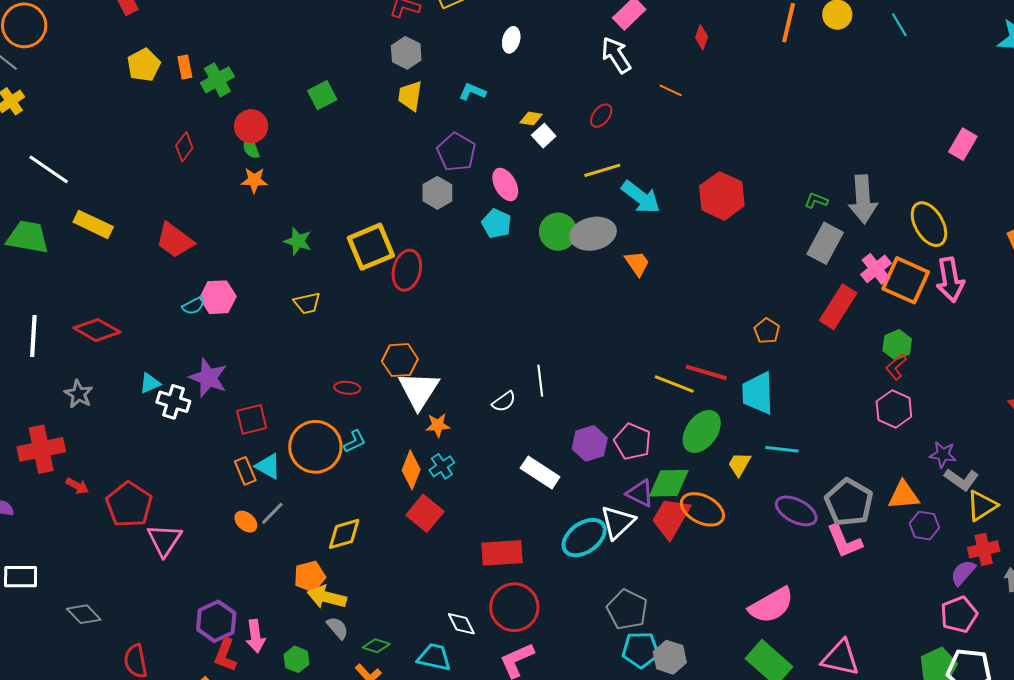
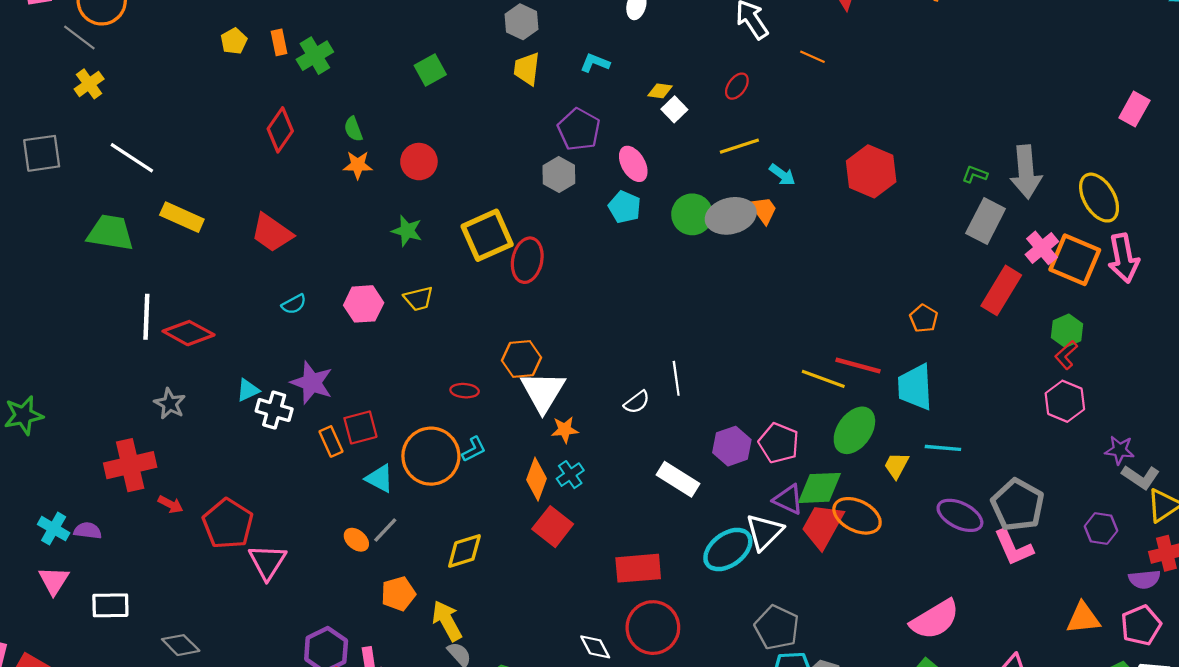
yellow pentagon: (144, 65) -> (234, 41), size x0.7
red circle: (251, 126) -> (419, 162), moved
red diamond: (184, 147) -> (280, 130), size x1.4
cyan arrow: (641, 197) -> (782, 175), size x0.6
orange trapezoid: (637, 263) -> (764, 210), moved
pink hexagon: (218, 297) -> (364, 304), moved
white line: (33, 336) -> (146, 317), moved
orange rectangle: (245, 471) -> (331, 441), moved
orange triangle: (904, 495) -> (1083, 618), moved
purple semicircle: (963, 573) -> (1144, 579), turned -136
orange pentagon: (310, 576) -> (398, 594), moved
yellow arrow: (327, 597) -> (447, 621), turned 48

